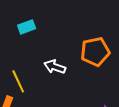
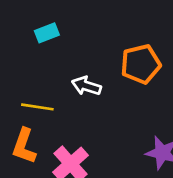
yellow line: (18, 81) -> (37, 107), turned -55

